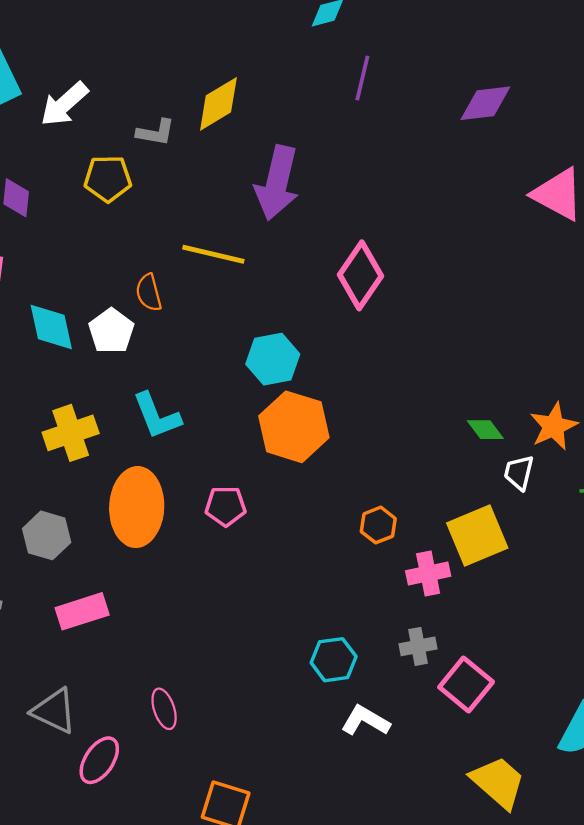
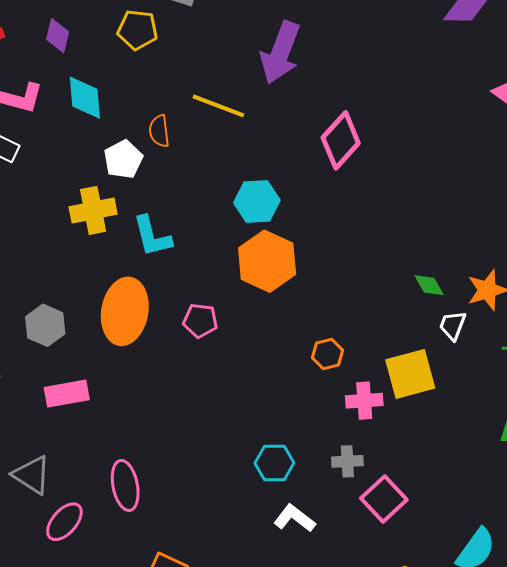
cyan diamond: (51, 327) -> (85, 98), moved
yellow cross: (71, 433) -> (93, 210), moved
pink ellipse: (164, 709) -> (125, 485), size x1.4

